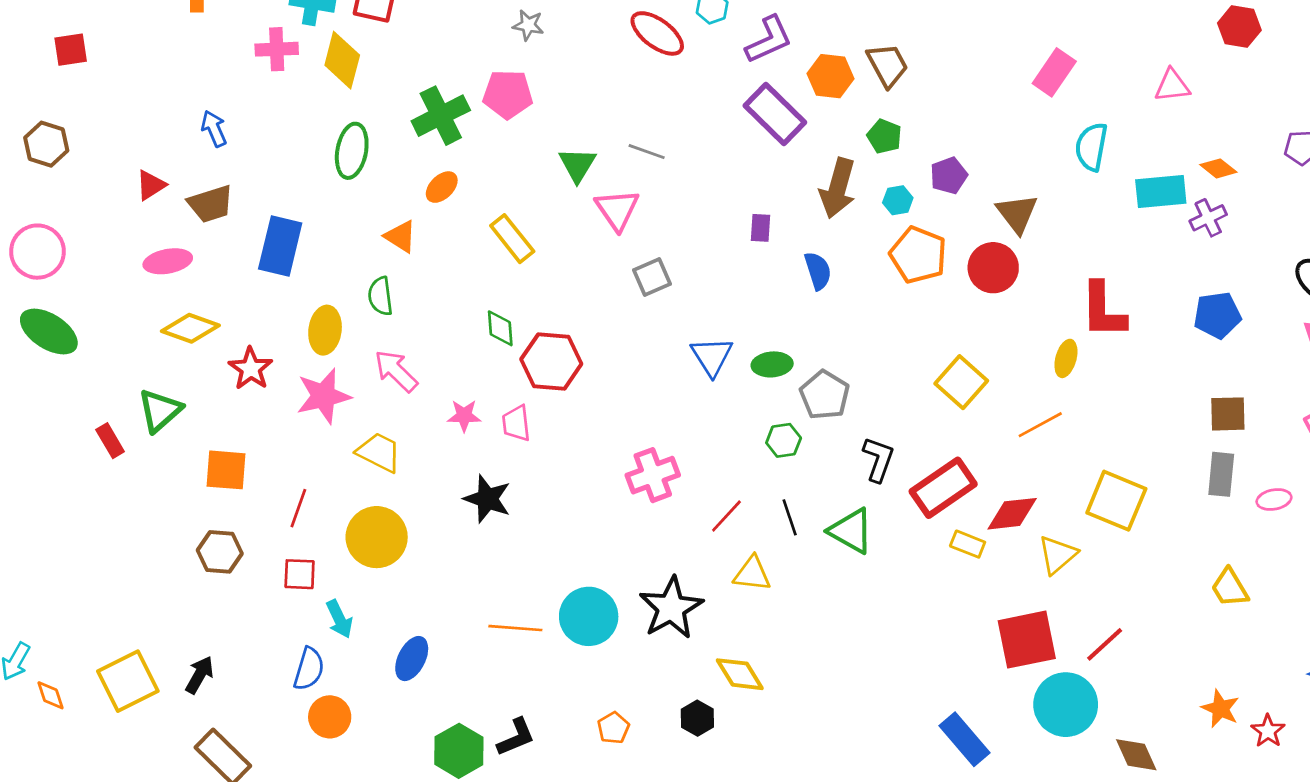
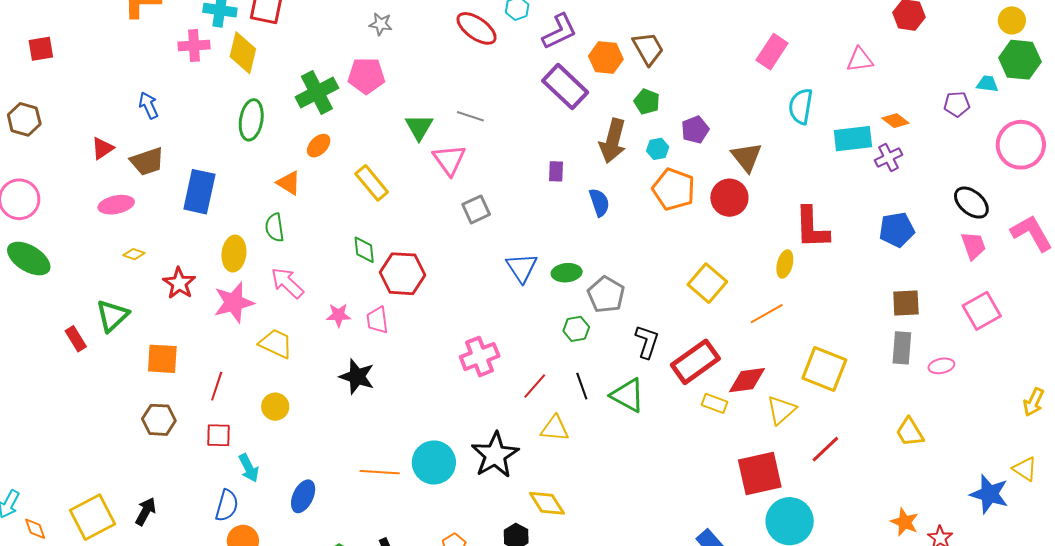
yellow diamond: (190, 328) -> (134, 254), size x0.5
yellow circle: (377, 537) -> (275, 407), size x0.6
red line: (1105, 644) -> (825, 449), moved

